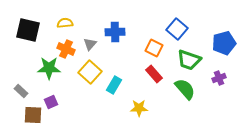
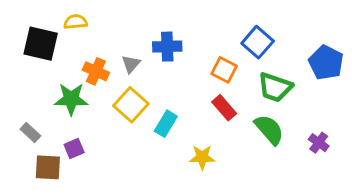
yellow semicircle: (65, 23) -> (76, 22), moved
blue pentagon: (224, 43) -> (326, 63), turned -30
purple cross: (219, 78) -> (319, 143), moved, turned -32

